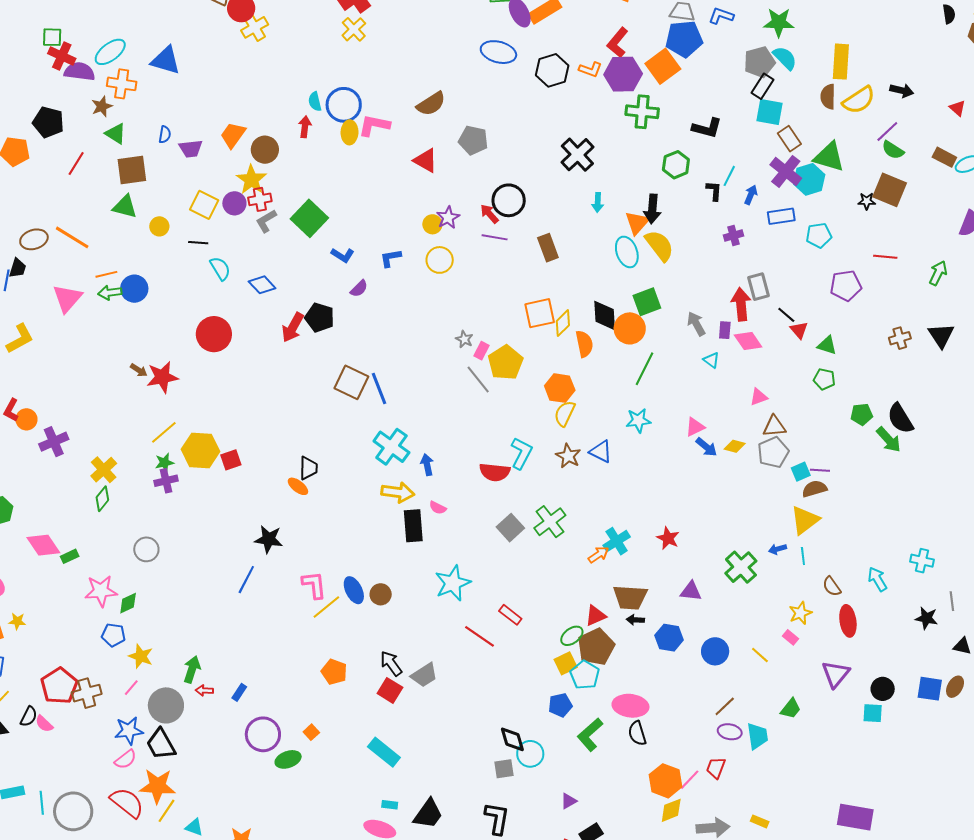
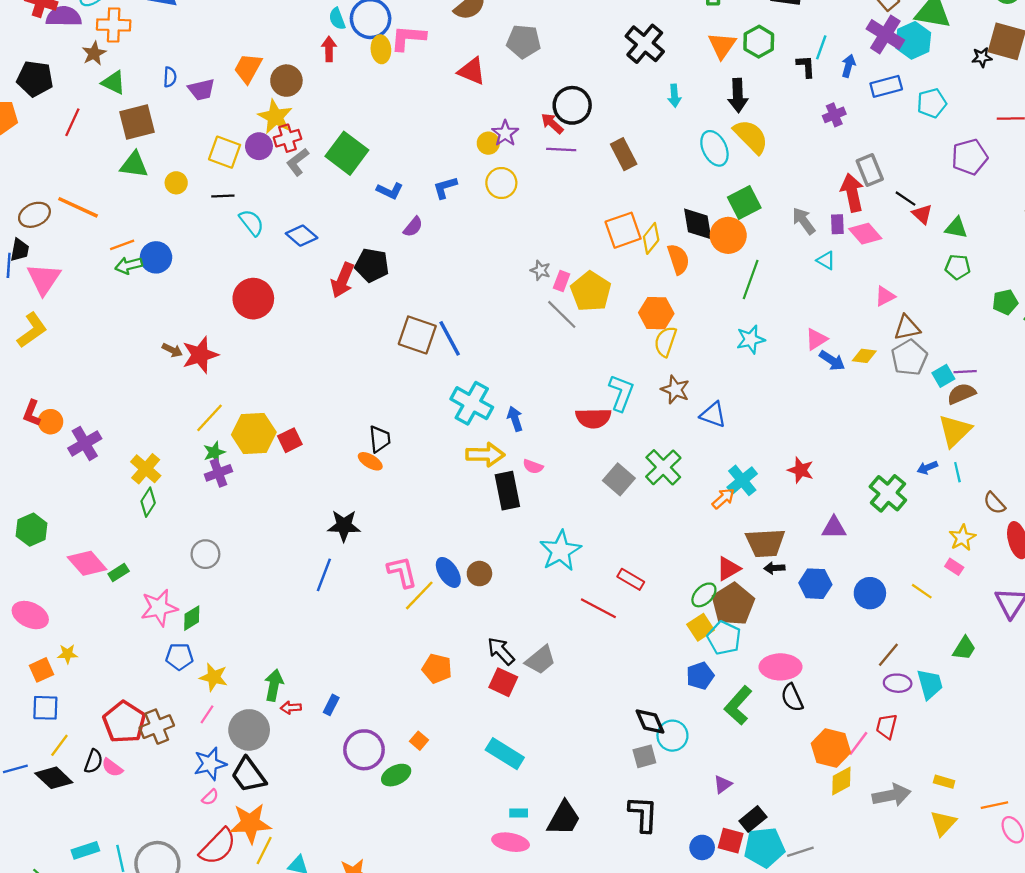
orange triangle: (637, 223) -> (722, 45), moved
pink triangle: (67, 298) -> (44, 279), moved
blue triangle: (601, 452) -> (713, 415), moved
pink semicircle: (126, 759) -> (210, 797), size x0.7
red semicircle: (127, 803) -> (218, 846), turned 102

